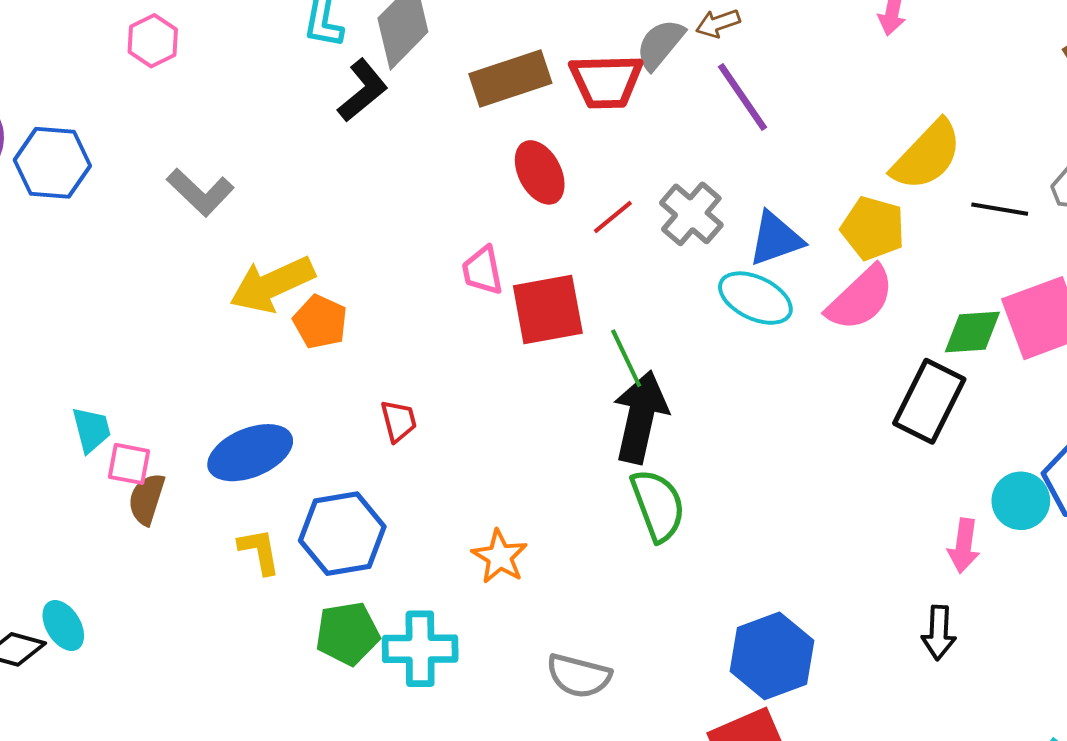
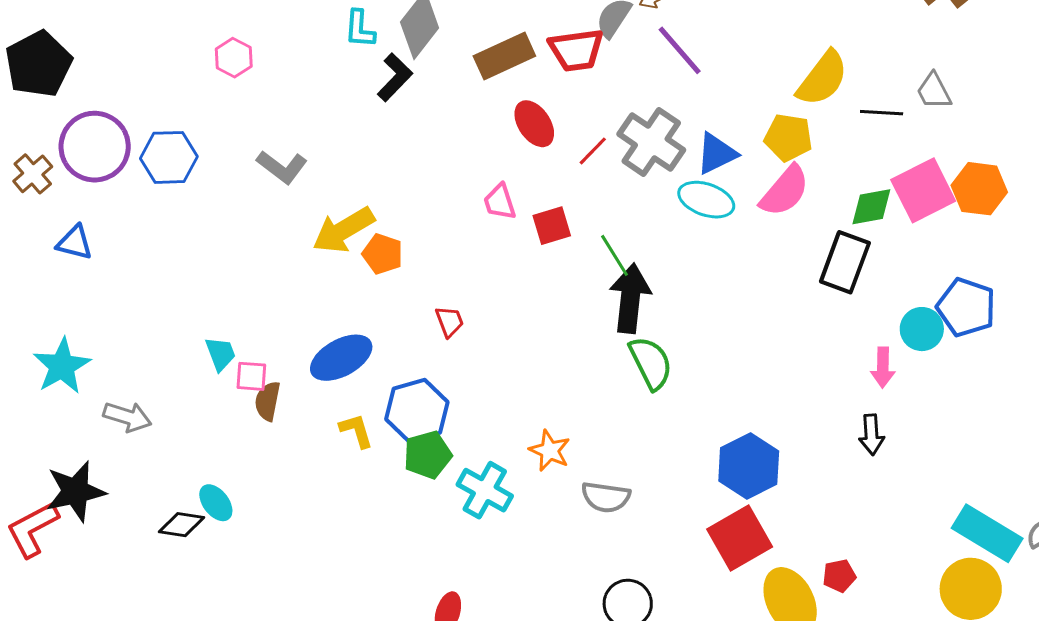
gray cross: (691, 214) -> (651, 142), size x1.4
red square: (548, 310) -> (552, 226), size x0.7
orange star: (500, 557) -> (550, 451), moved
green pentagon: (347, 633) -> (428, 455), moved
cyan cross: (420, 649) -> (485, 490), turned 36

